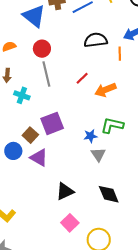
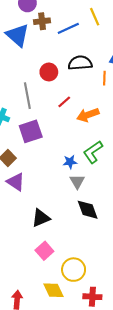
red circle: (42, 49) -> (49, 72), moved
purple square: (52, 123) -> (31, 131), moved
green L-shape: (112, 125) -> (93, 152), turned -50
black diamond: (109, 194) -> (88, 210), moved

